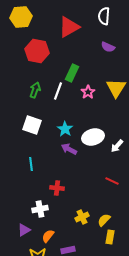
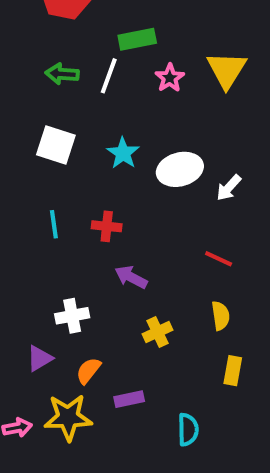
green rectangle: (72, 73) -> (137, 39), turned 54
green arrow: (35, 90) -> (62, 74), turned -105
purple arrow: (69, 149) -> (131, 277), moved
red cross: (57, 188) -> (107, 226), moved
yellow semicircle: (104, 220) -> (221, 316), moved, turned 128
yellow rectangle: (110, 237) -> (233, 371), moved

